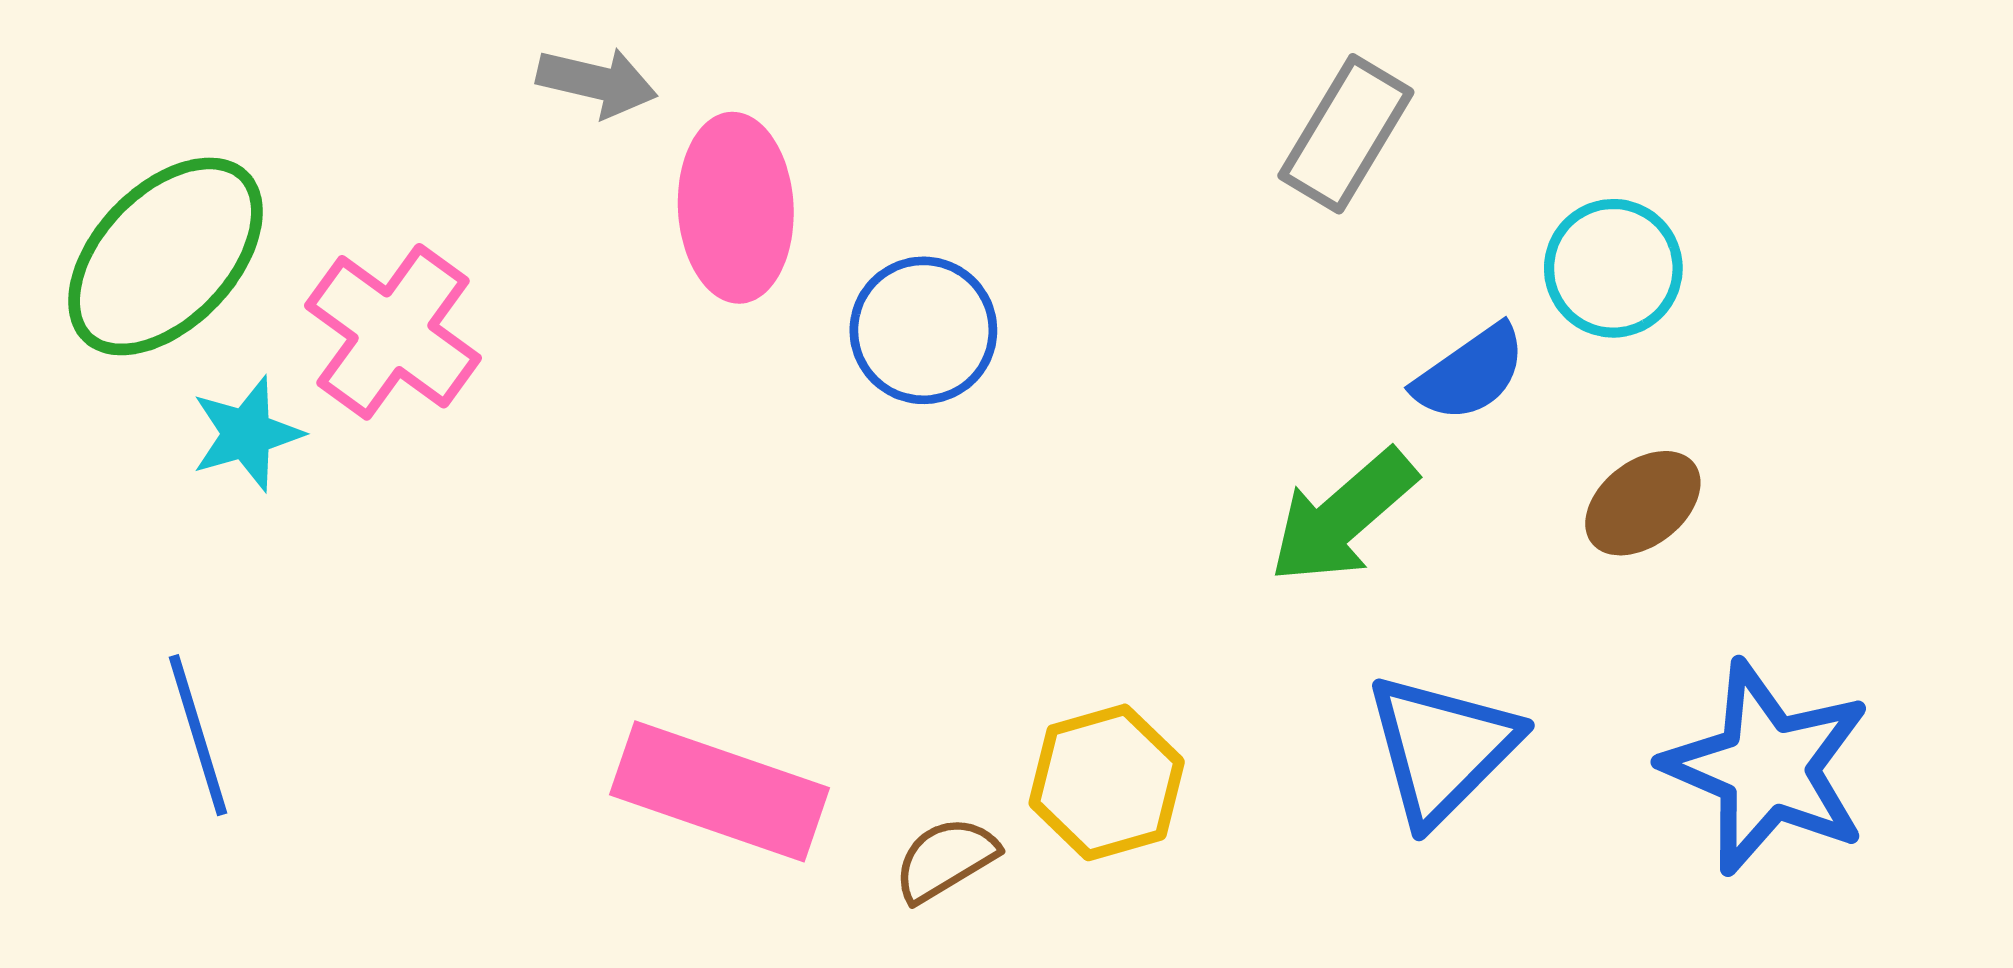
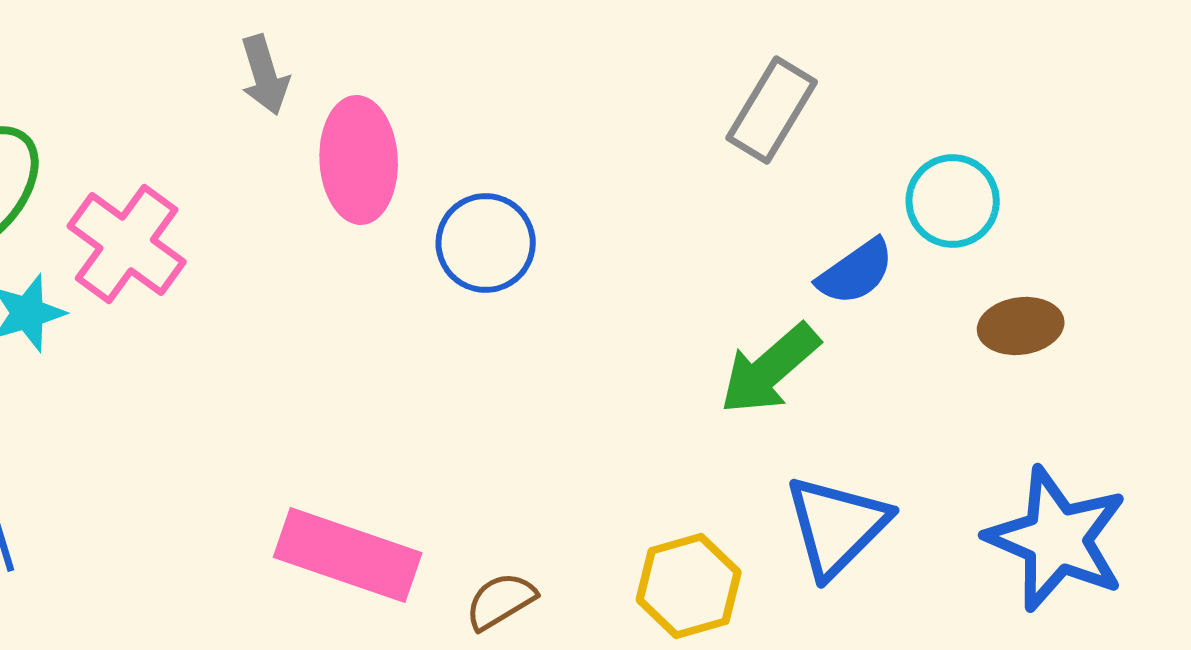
gray arrow: (597, 82) -> (265, 75), turned 60
brown ellipse: (1643, 503) -> (1021, 326), moved, turned 30
yellow hexagon: (1107, 782) -> (689, 586), moved

